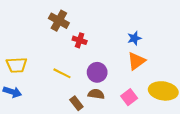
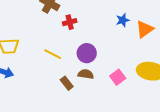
red cross: (80, 40) -> (70, 22), turned -32
orange triangle: (136, 61) -> (145, 29), moved

